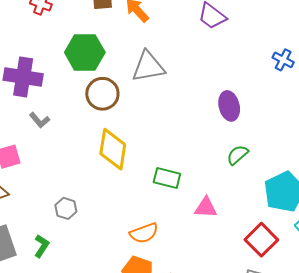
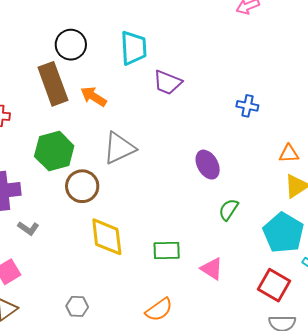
pink triangle: (206, 208) -> (212, 269), turned 45

